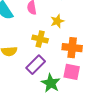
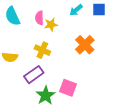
yellow star: (57, 21) -> (51, 25), moved
orange cross: (72, 48) -> (85, 45), moved, turned 30

